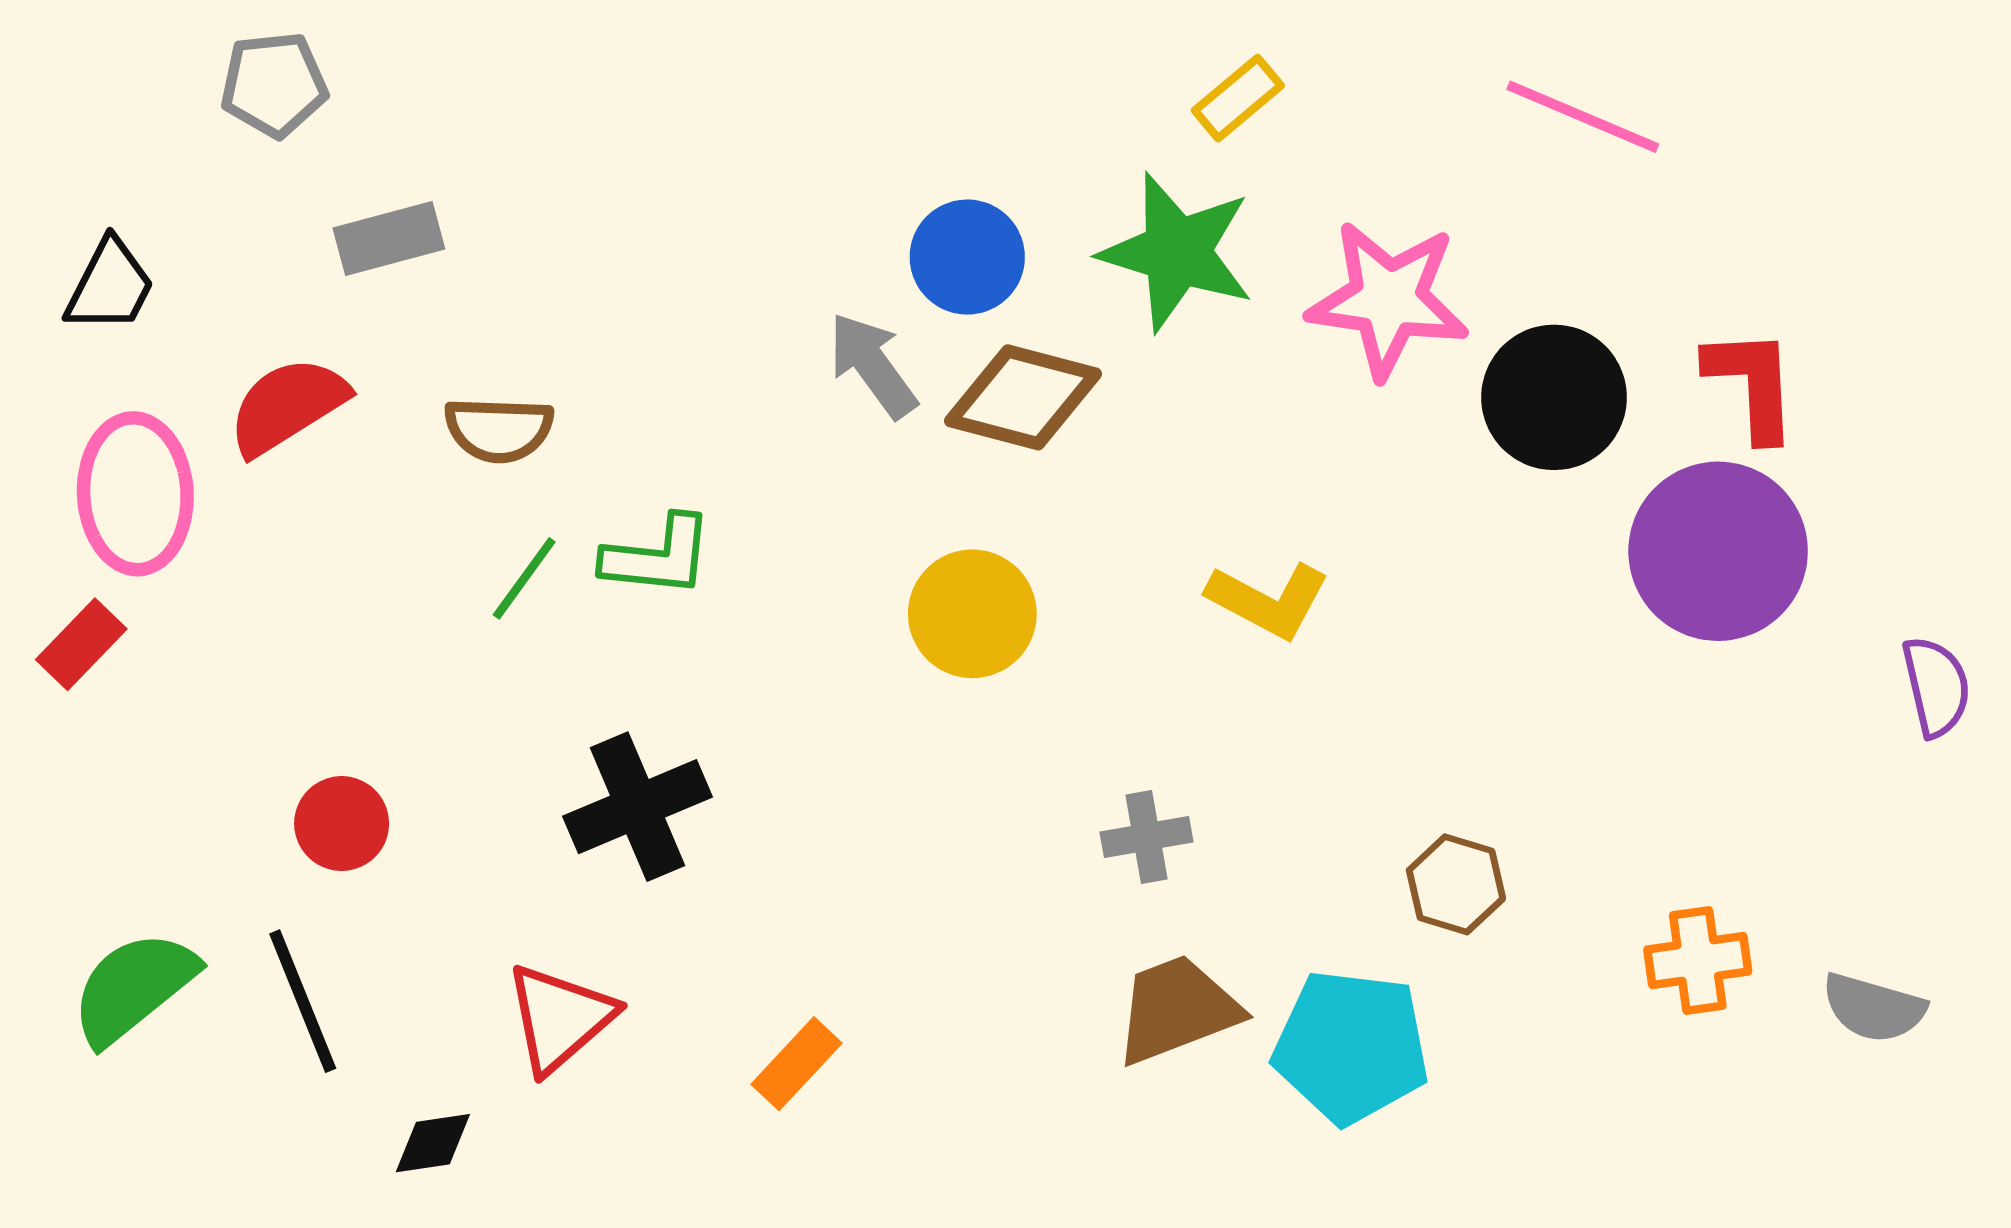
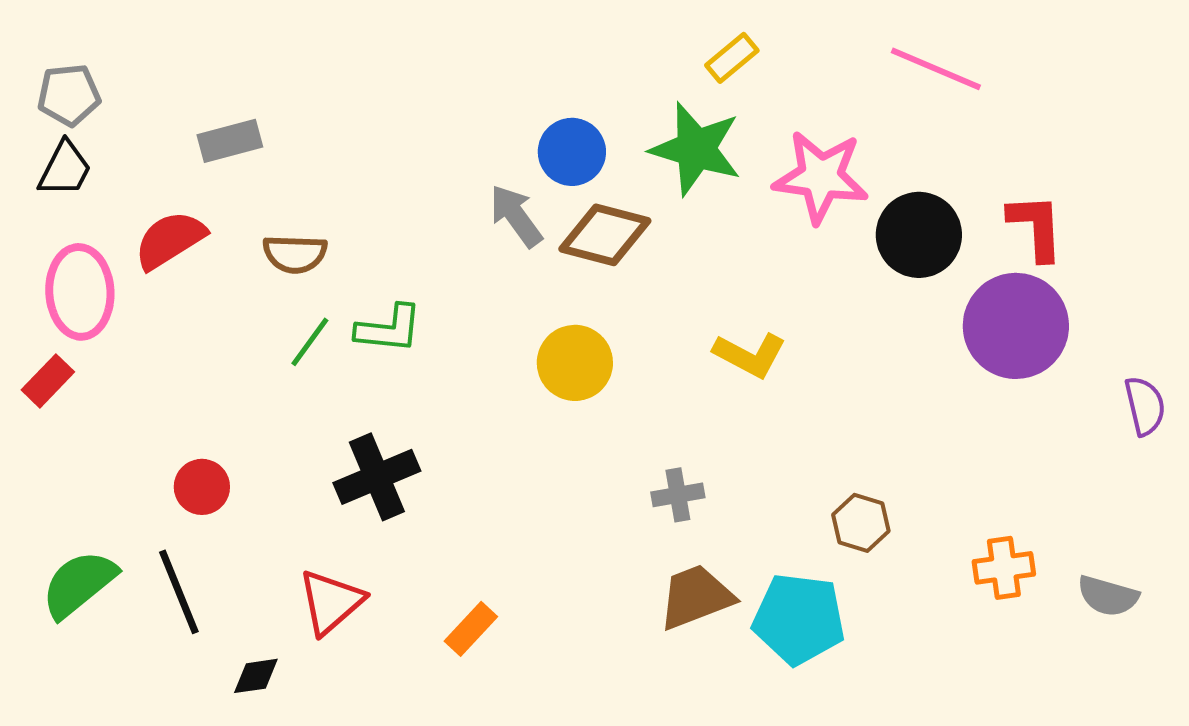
gray pentagon: (274, 85) -> (69, 95), moved

